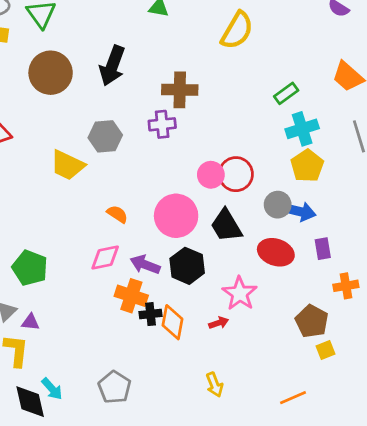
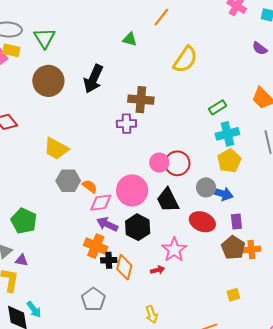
gray hexagon: (105, 136) -> (68, 181), moved
pink diamond: (105, 258) -> (101, 203), moved
brown pentagon: (312, 321) -> (233, 248), moved
gray pentagon: (115, 387) -> (93, 299), moved

